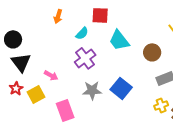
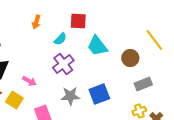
blue square: (121, 88) -> (99, 94), turned 30
yellow square: (36, 94) -> (14, 100), turned -30

